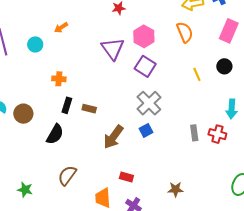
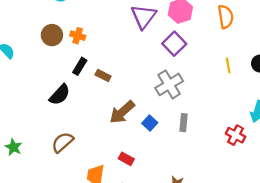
brown circle: (23, 114) -> (52, 35), moved
blue square: (146, 130) -> (150, 123), moved, turned -32
gray rectangle: (194, 133) -> (183, 123), moved

